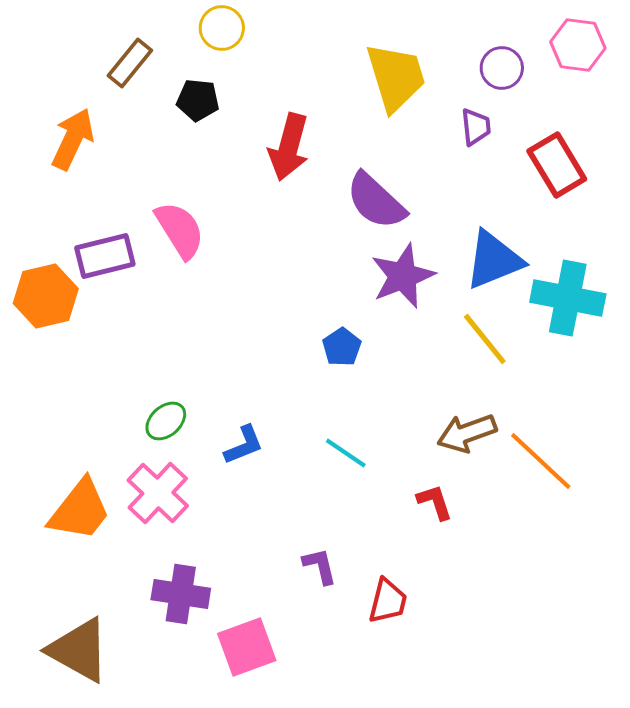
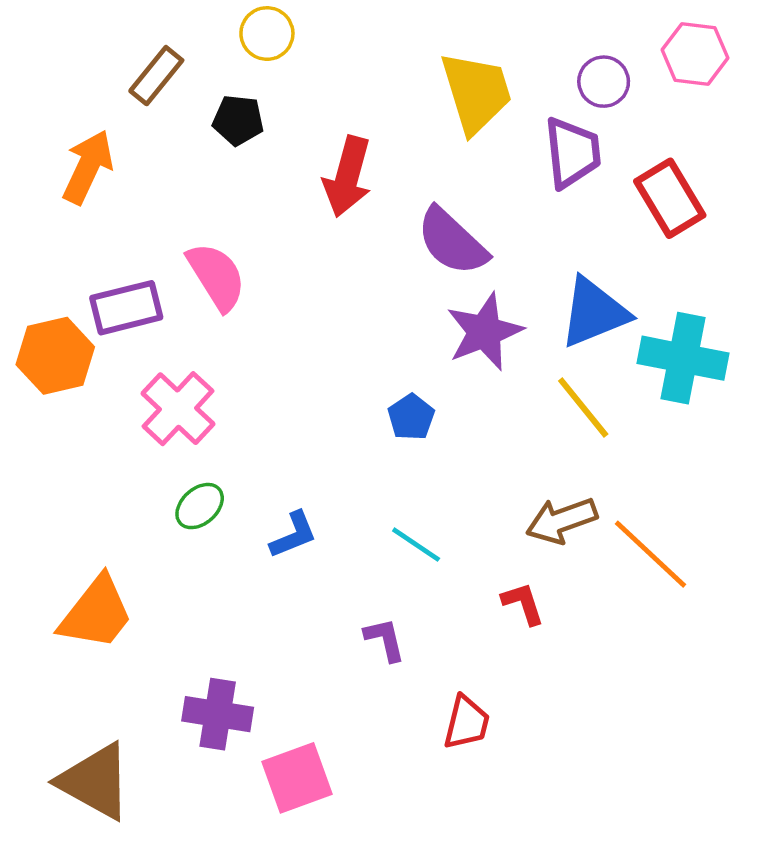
purple trapezoid: (476, 127) -> (572, 153), size x1.6
pink cross: (158, 493) -> (178, 409), moved
purple L-shape: (320, 566) -> (385, 640), moved

